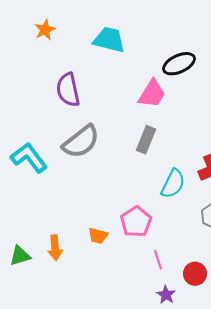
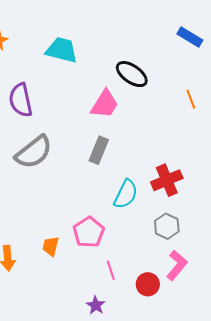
black ellipse: (179, 64) -> (132, 74), turned 60
orange trapezoid: (98, 236) -> (51, 246), turned 90
purple star: (166, 295) -> (96, 305), moved

